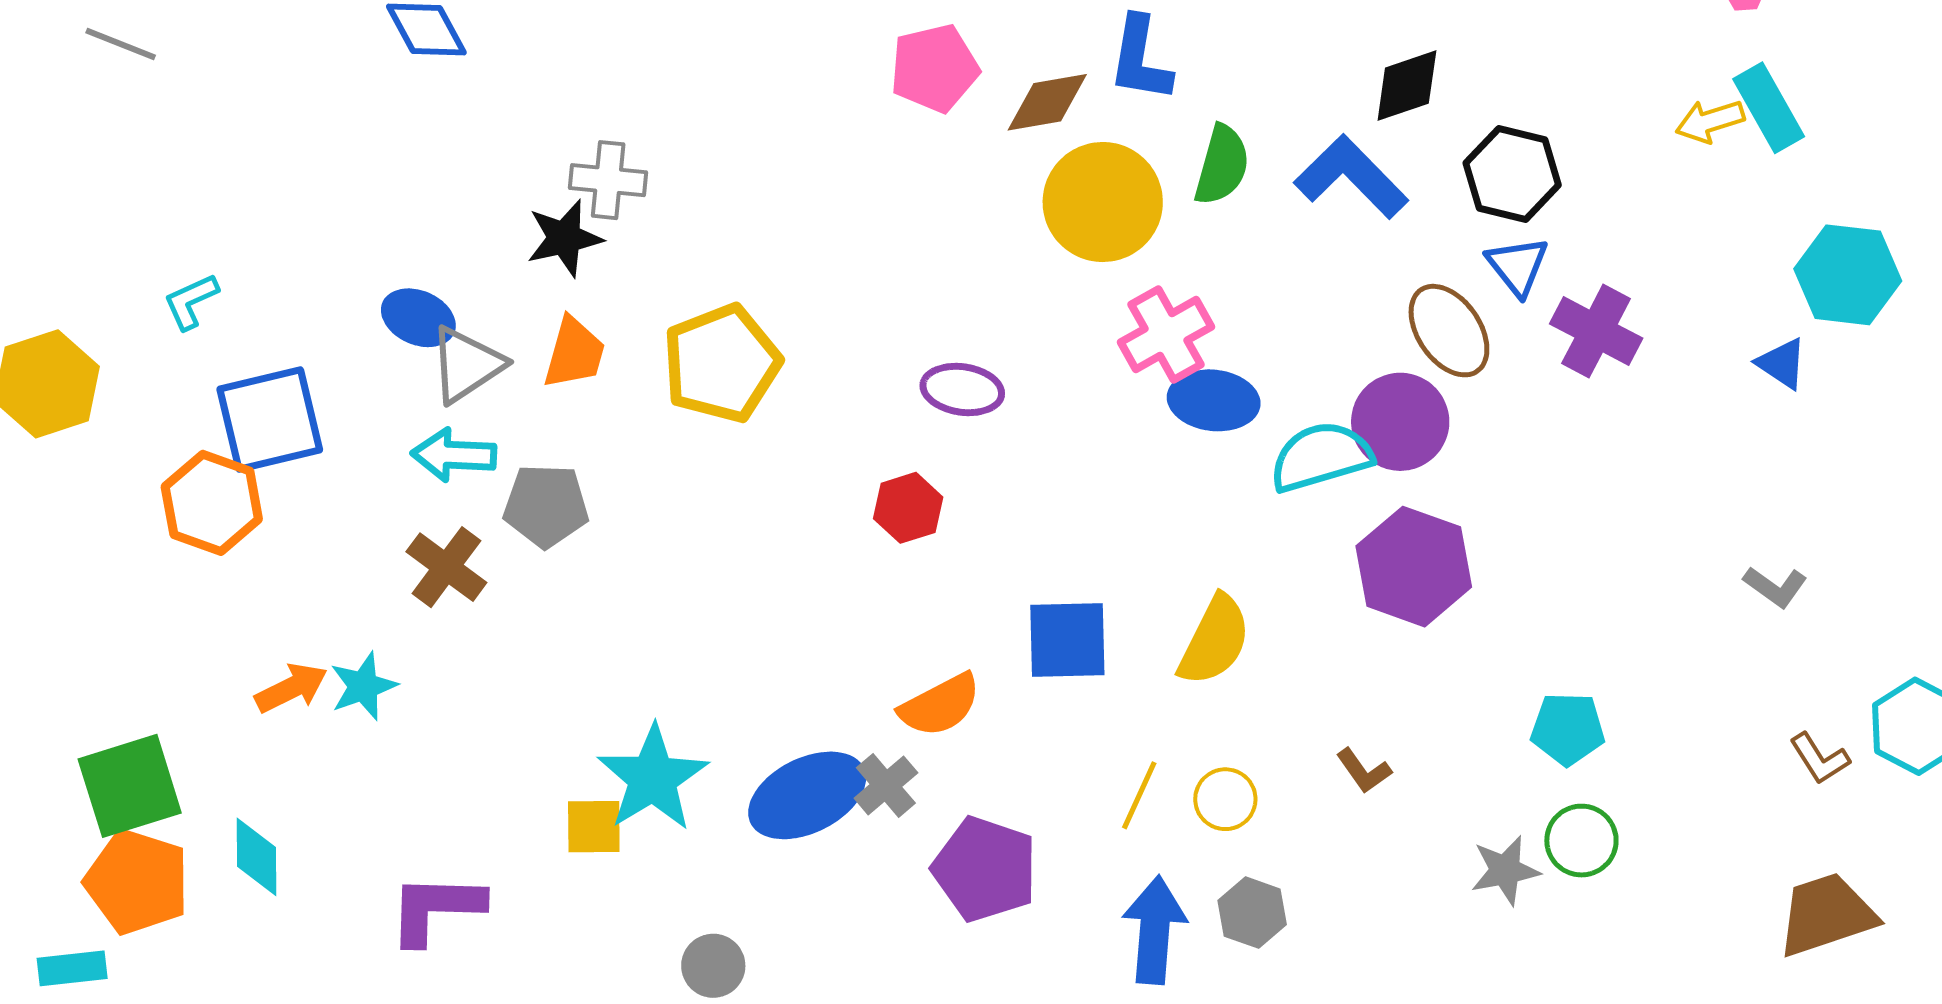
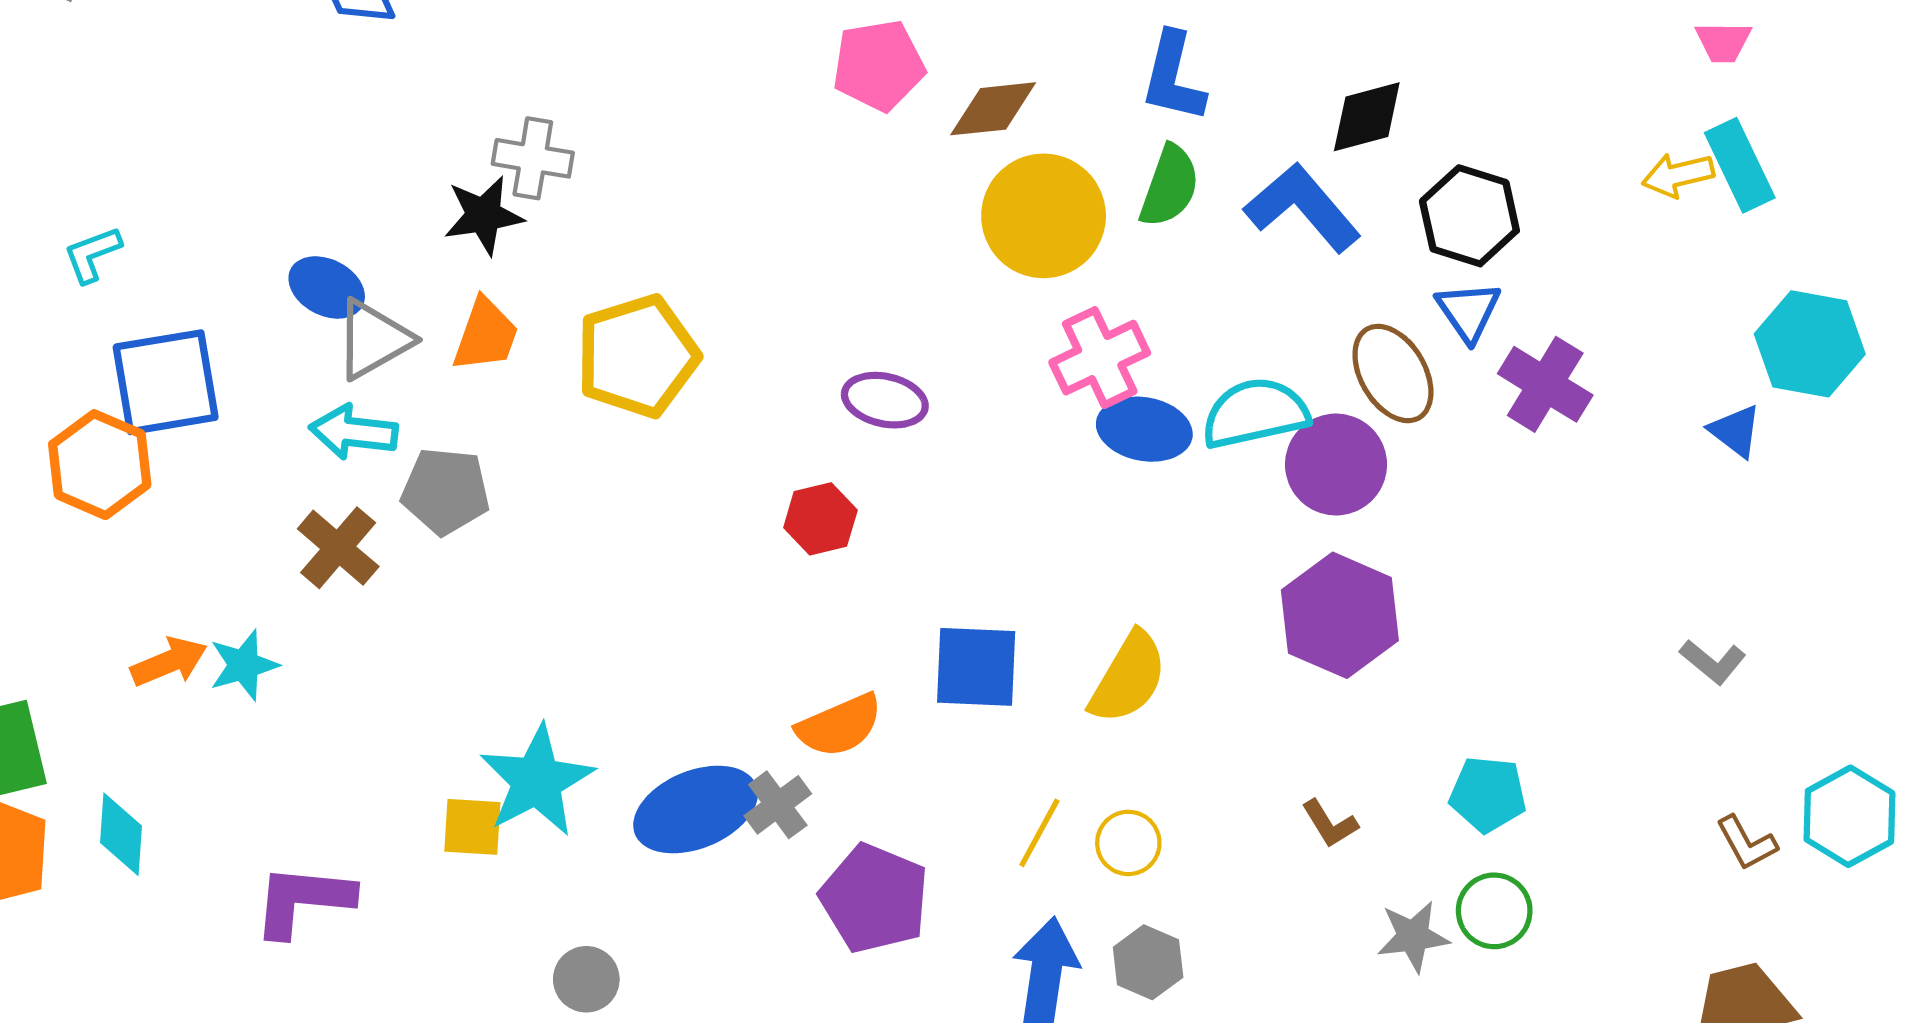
blue L-shape: (1140, 59) -> (1173, 77), moved
cyan semicircle: (1321, 457) -> (1255, 413), moved
brown L-shape: (1364, 771) -> (1330, 824), moved

